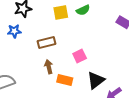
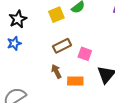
brown rectangle: (46, 43) -> (62, 46), moved
pink square: (80, 56) -> (85, 54), turned -32

